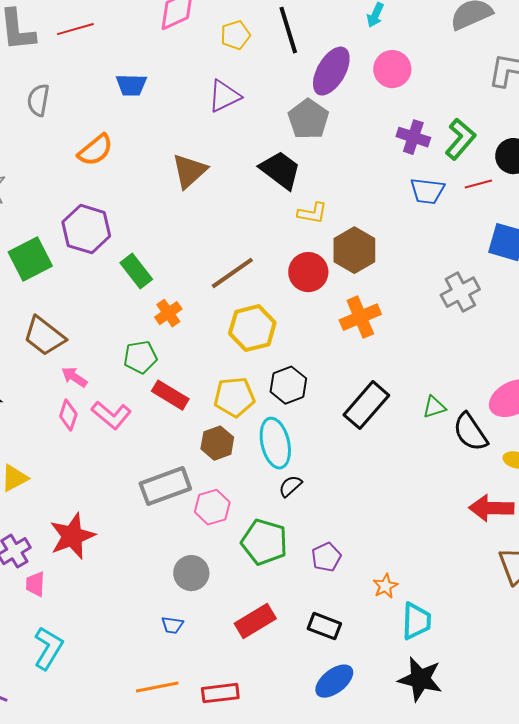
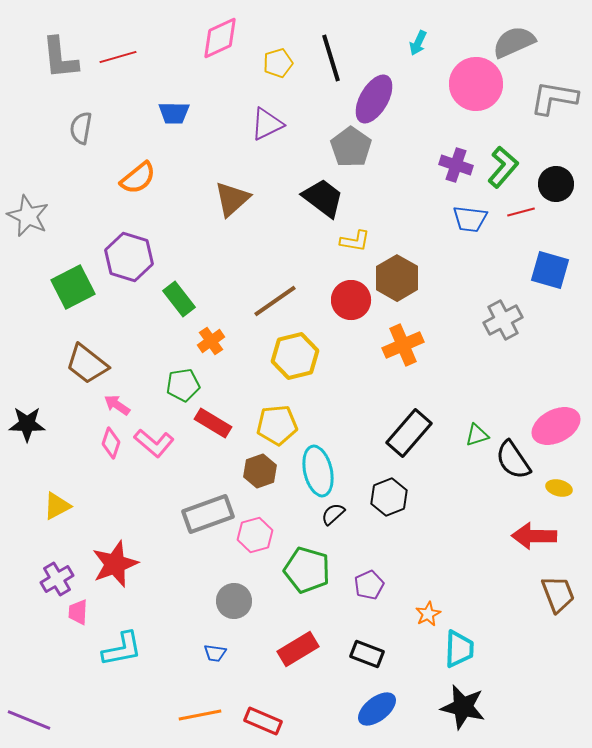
pink circle: (392, 69) -> (476, 84), moved, size x1.4
black hexagon: (288, 385) -> (389, 497), moved
cyan L-shape: (48, 648) -> (122, 649), moved, turned 48
red rectangle: (220, 693) -> (263, 721), turned 30

